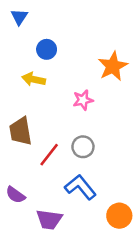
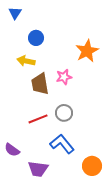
brown trapezoid: (21, 131) -> (40, 84), moved
red line: (49, 155) -> (38, 119), turned 30

